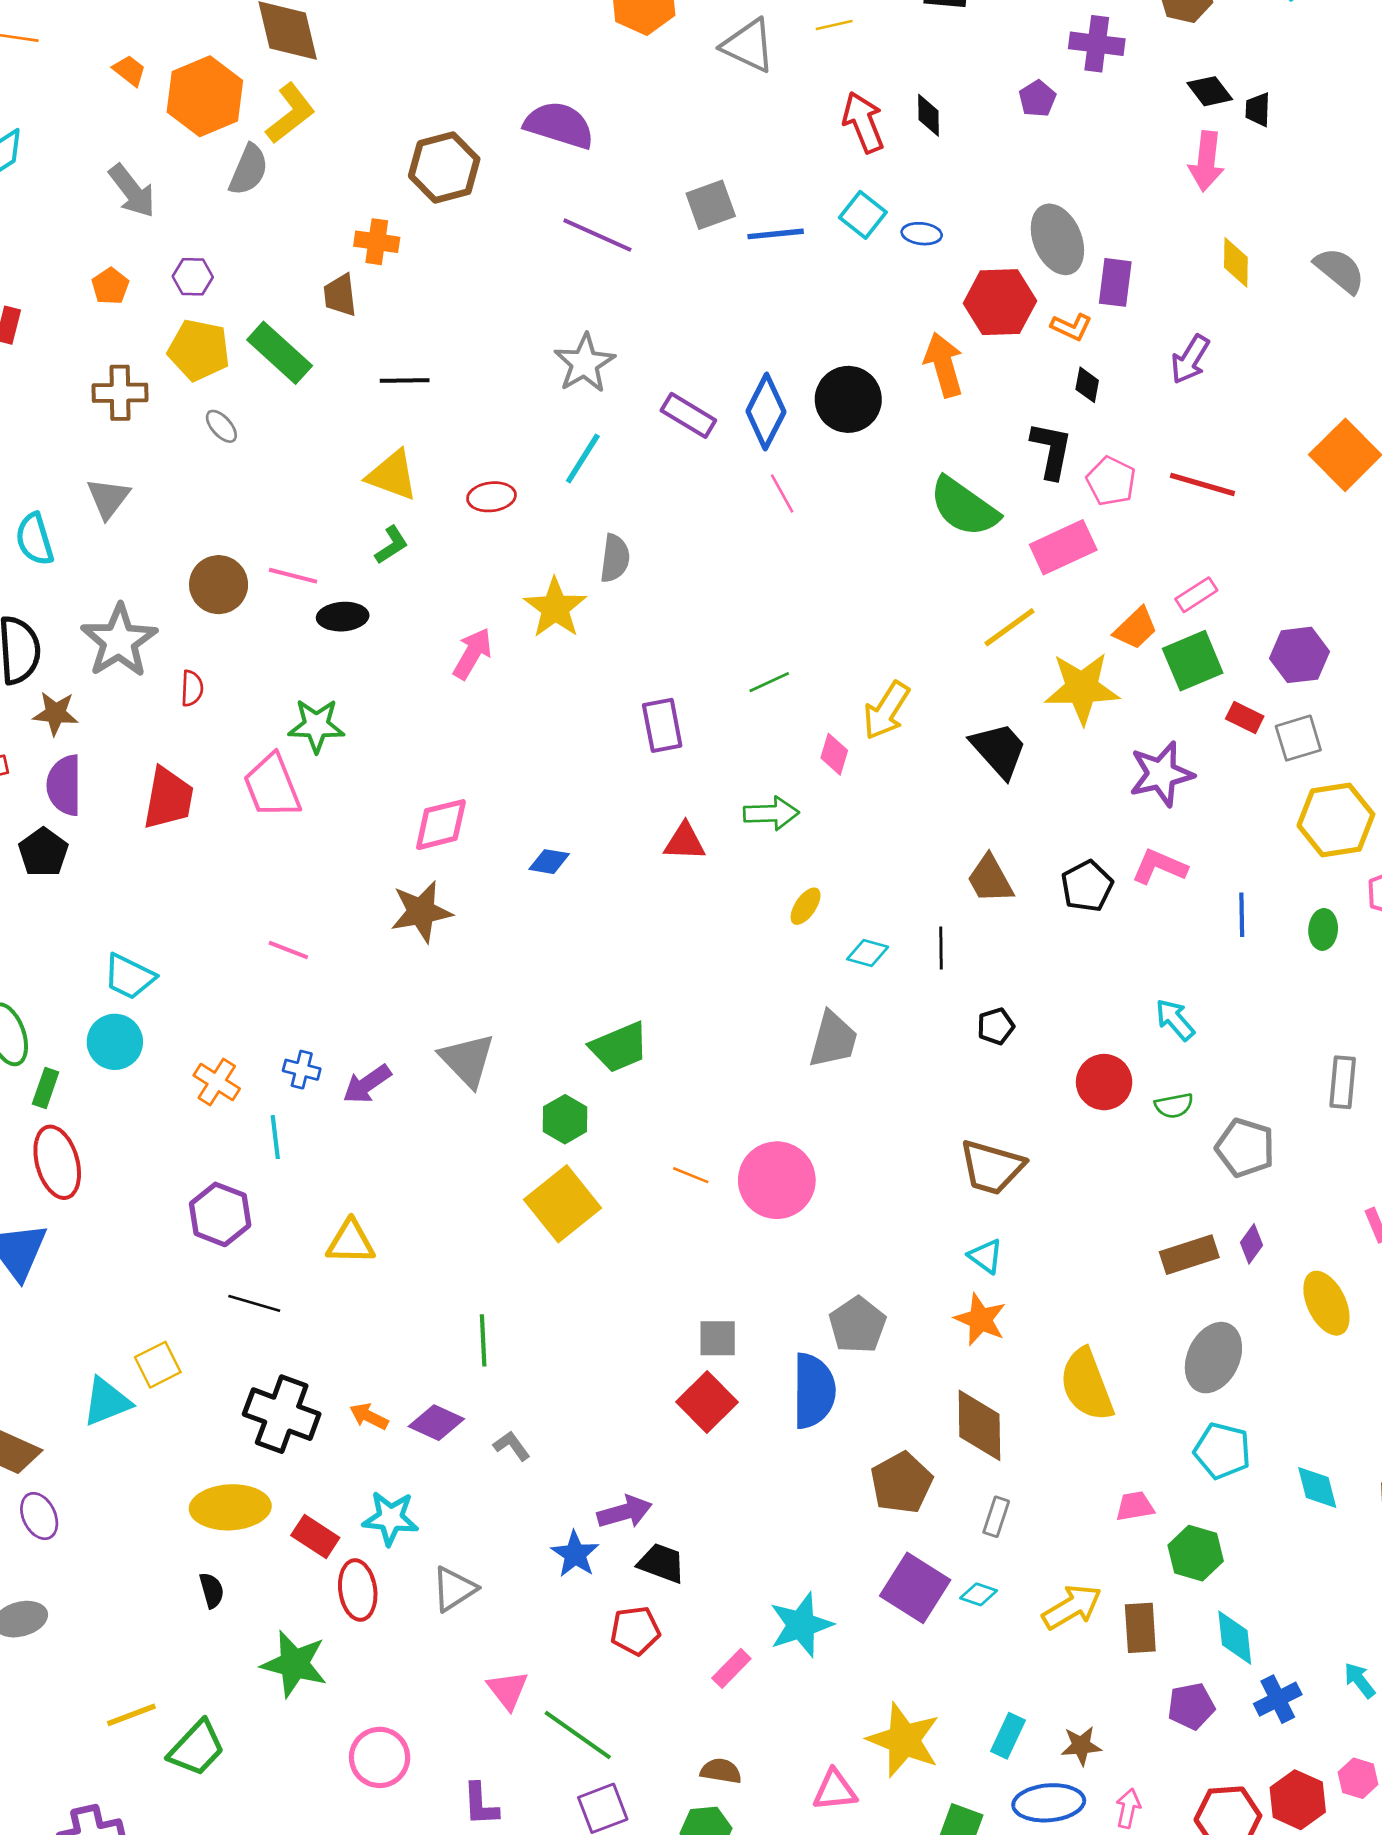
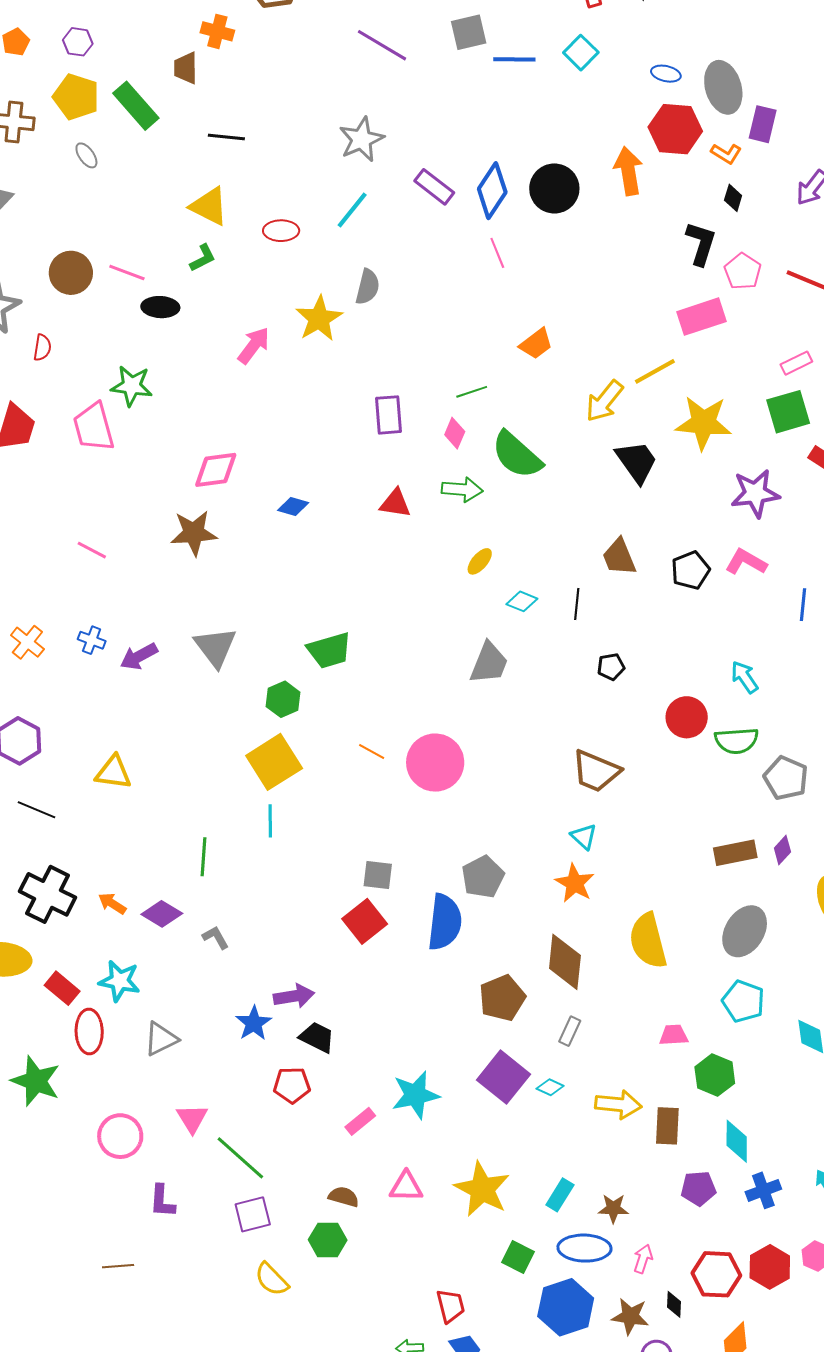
blue ellipse: (922, 234) -> (666, 74), moved
green semicircle: (964, 507) -> (517, 455), moved
orange trapezoid: (1136, 628) -> (536, 344), moved
yellow arrow: (886, 710) -> (604, 401), moved
pink diamond: (834, 754) -> (455, 433), moved
green semicircle: (1174, 1106) -> (737, 741), size x1.5
cyan line: (275, 1137) -> (270, 821), moved
yellow arrow: (1072, 1607) -> (618, 1105), turned 30
pink circle: (380, 1757) -> (120, 1136), moved
pink triangle: (835, 1790) -> (406, 1187), moved

